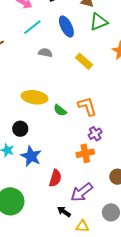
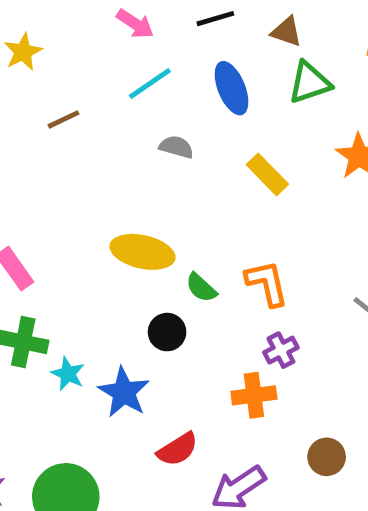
black circle: (20, 129) -> (167, 332), moved
red semicircle: (55, 178) -> (178, 449), turned 36

